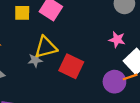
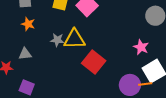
gray star: (35, 60) -> (57, 40), moved

